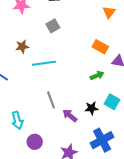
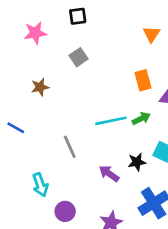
orange rectangle: (100, 47) -> (143, 80), turned 49
cyan line: (44, 63) -> (111, 121), moved
gray line: (51, 100) -> (70, 147), moved

